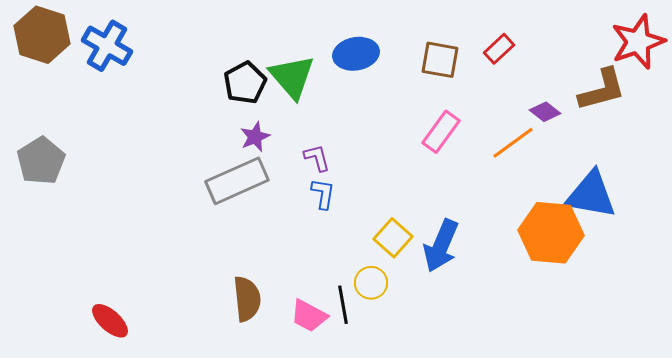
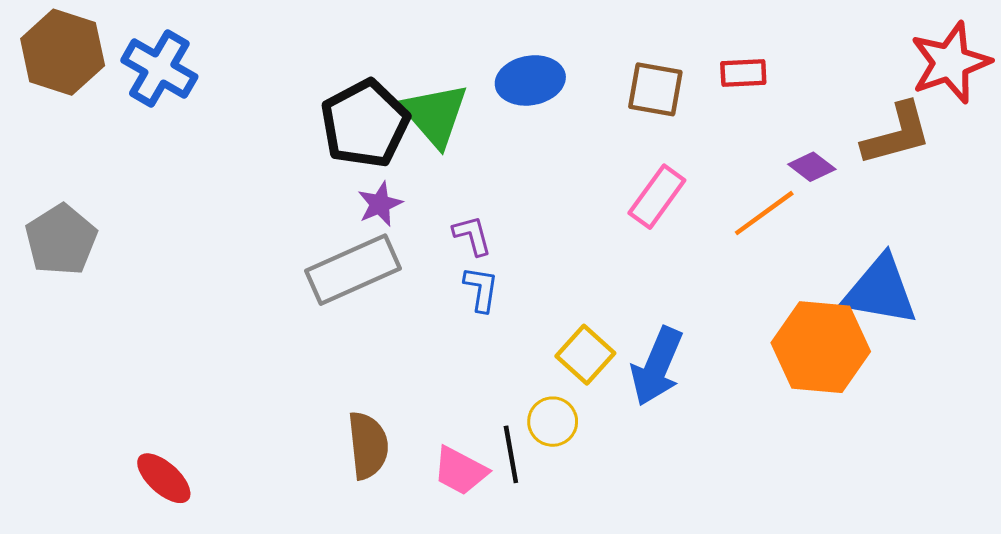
red rectangle: (499, 49) -> (743, 73), turned 40
black pentagon: (245, 83) -> (365, 124), size x1.4

